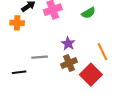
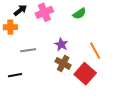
gray line: (40, 57) -> (28, 50), moved
brown cross: (69, 63) -> (63, 63), turned -35

